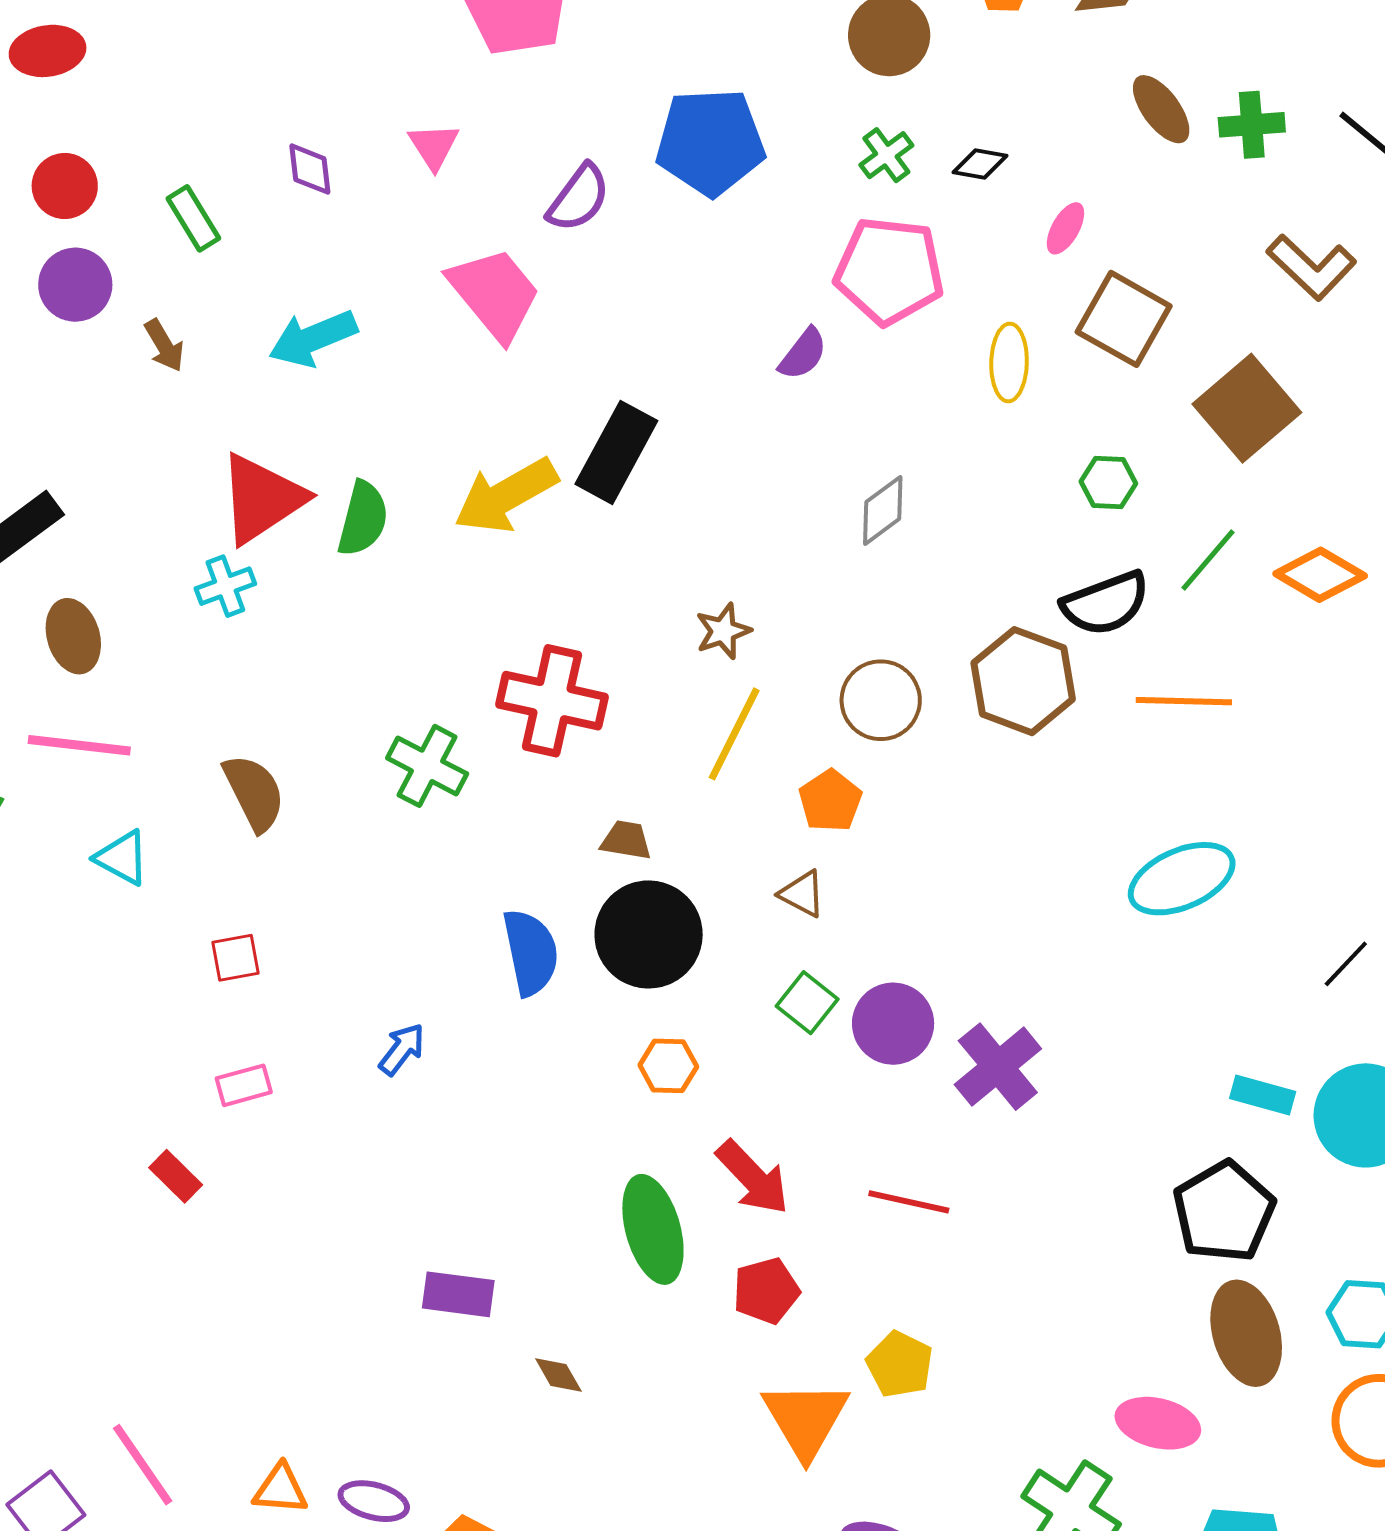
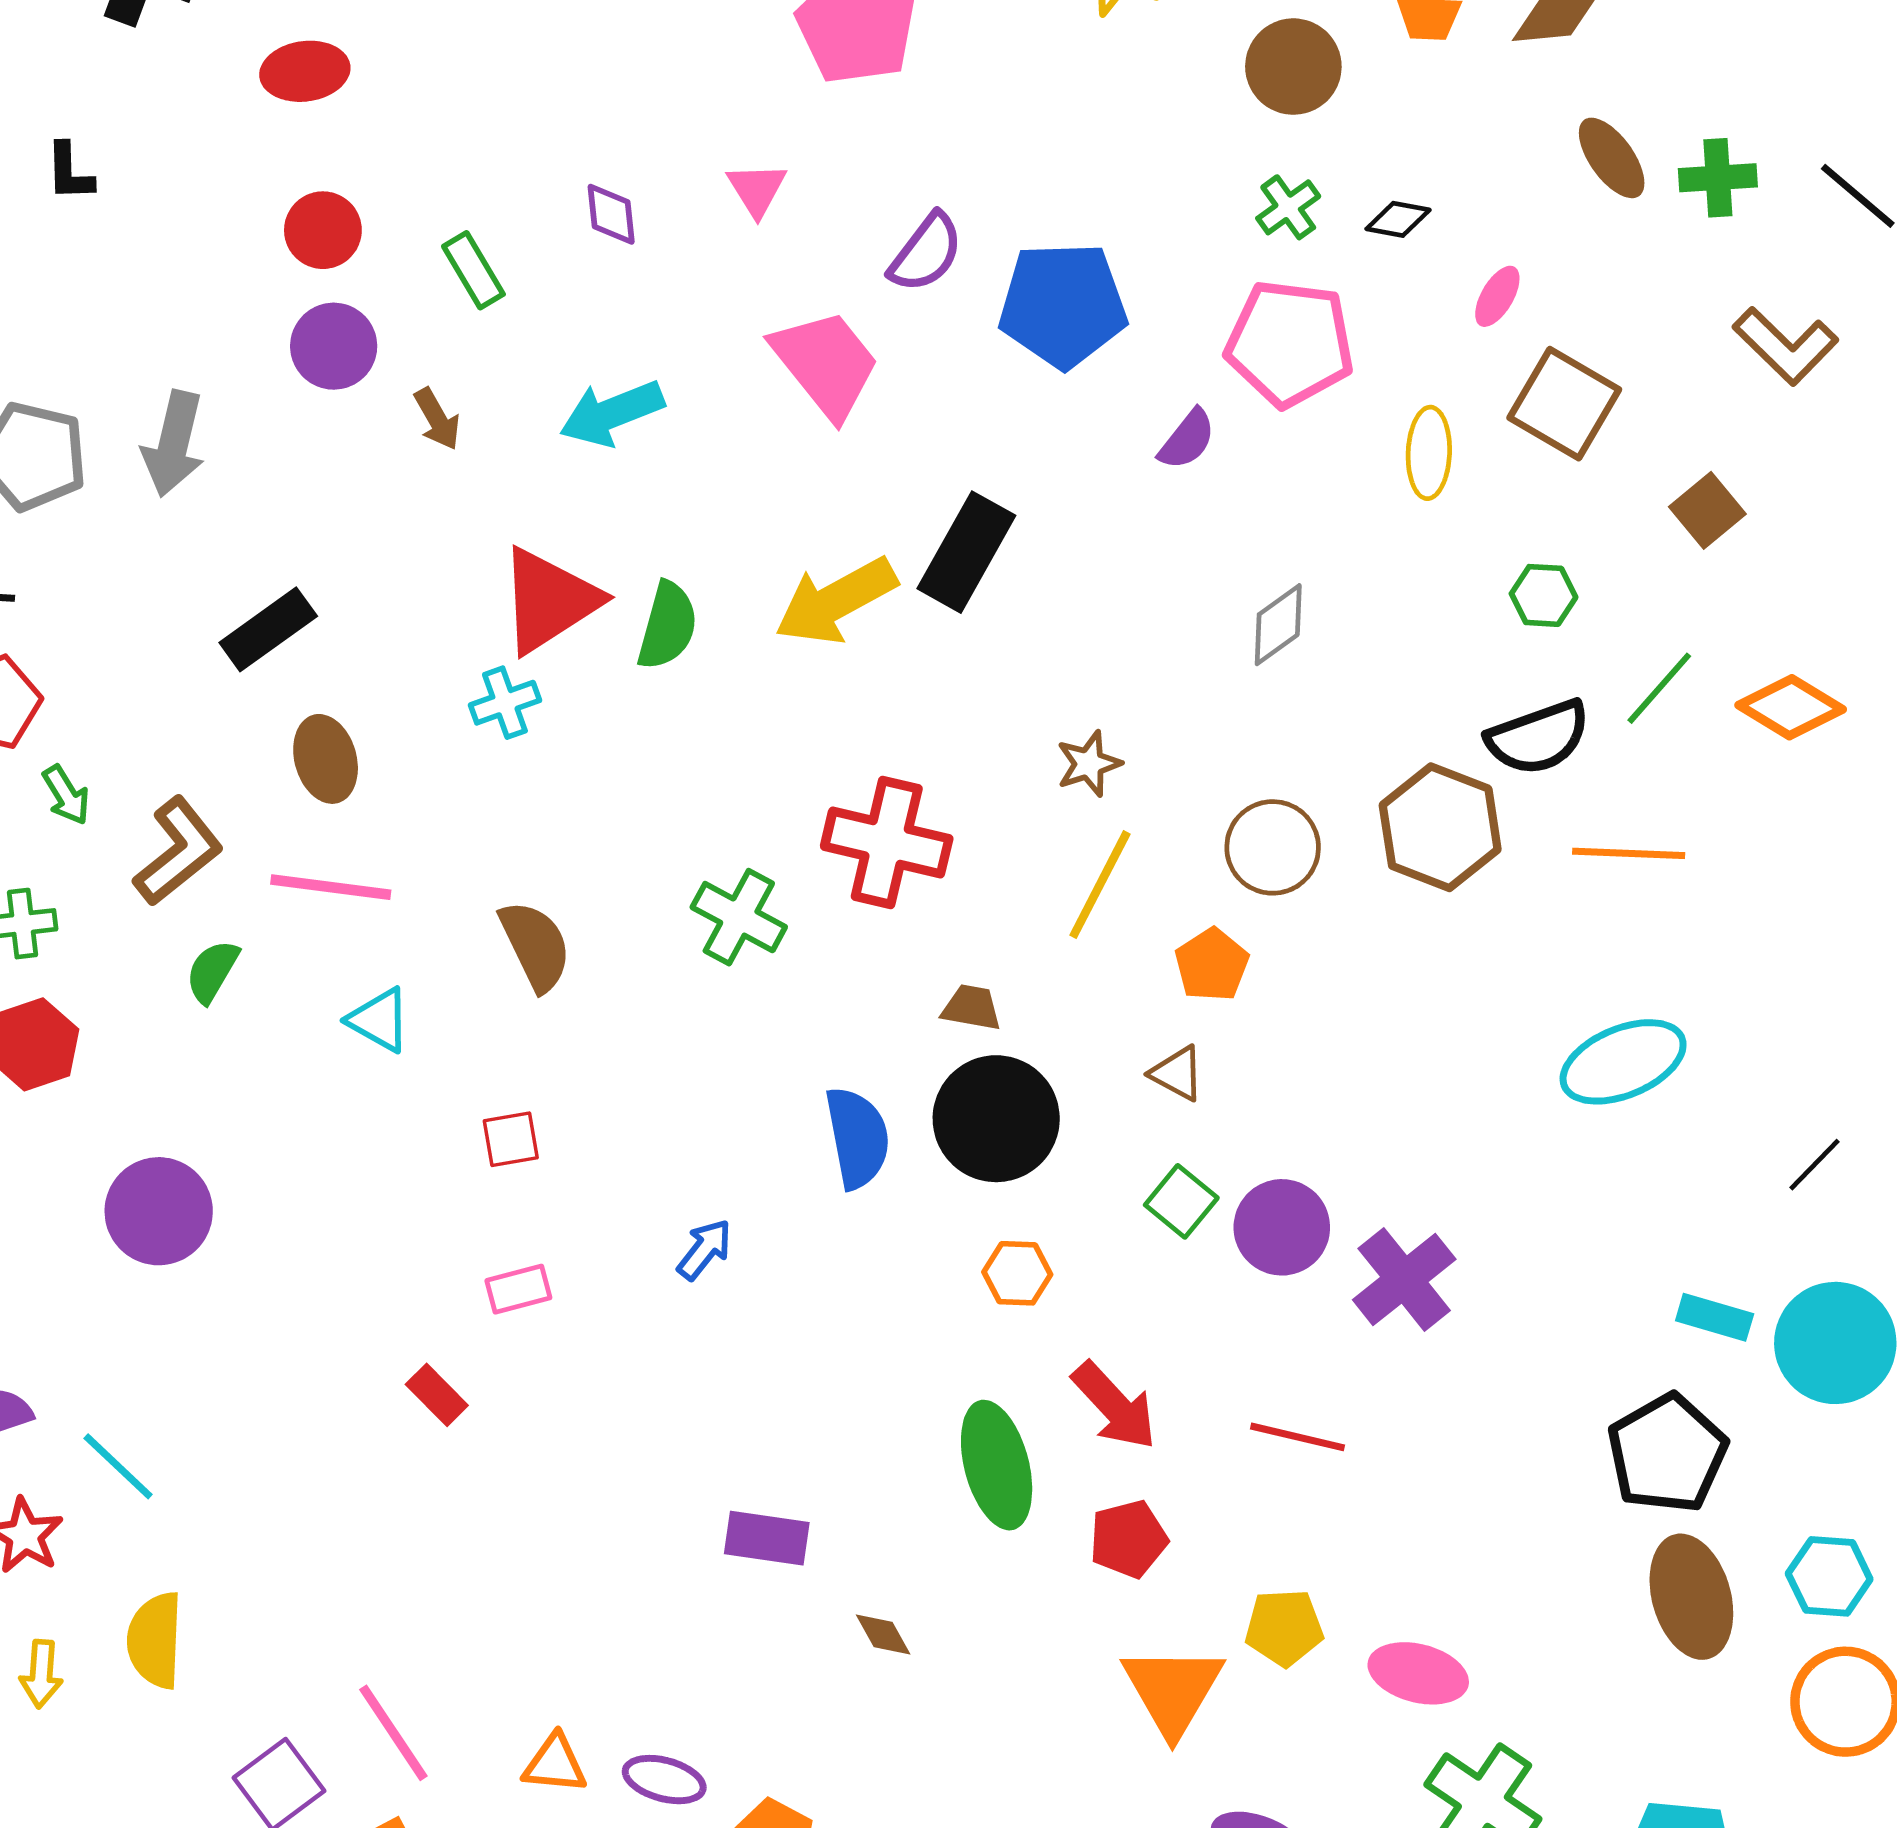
blue pentagon: (710, 142) -> (1063, 305), moved
brown square: (1247, 408) -> (1707, 510), size x0.6
yellow pentagon: (900, 1364) -> (1284, 1628), turned -30
pink ellipse: (1158, 1423) -> (1418, 1673), moved

